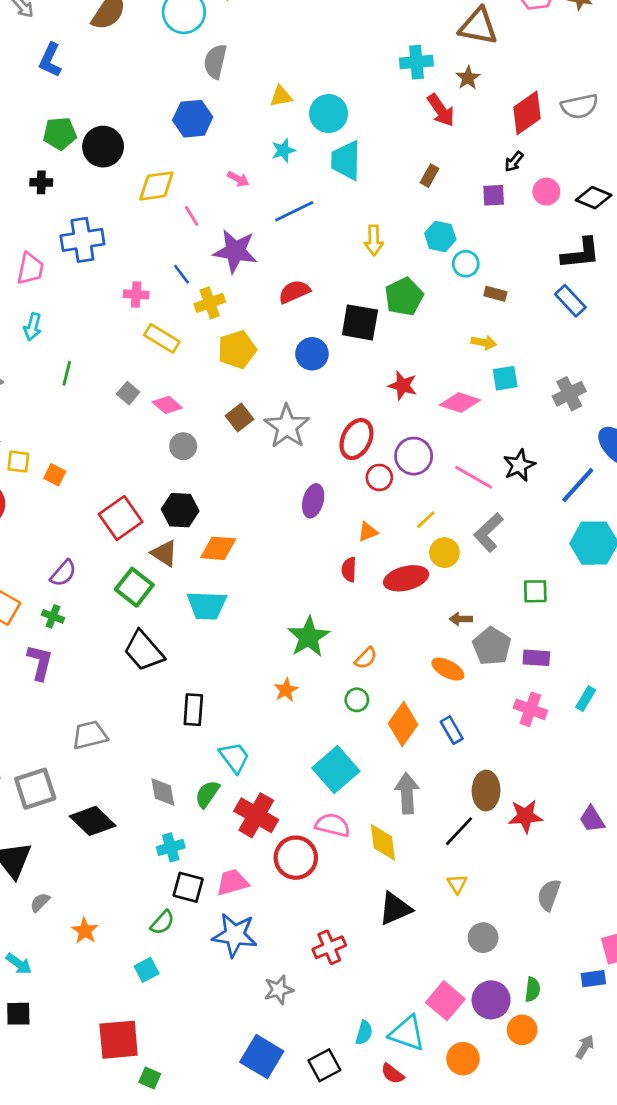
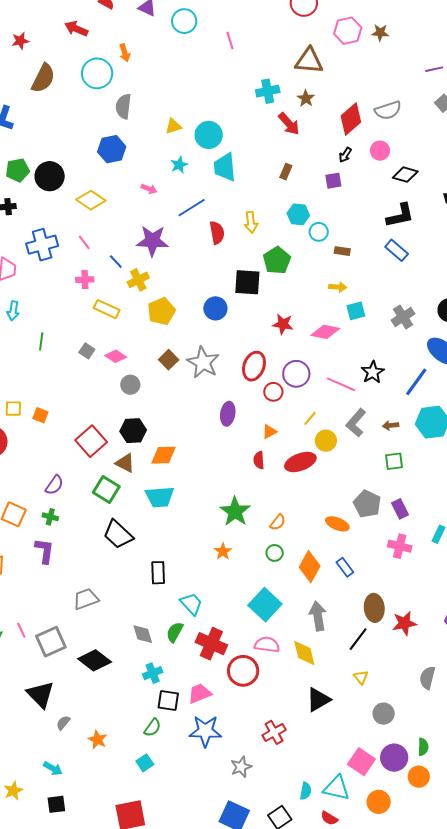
yellow diamond: (156, 186) -> (91, 200), turned 48
pink circle: (546, 192) -> (380, 151), moved
pink line: (192, 216) -> (84, 242), moved
red semicircle: (294, 292) -> (217, 233), moved, turned 110
brown arrow: (461, 619) -> (390, 425), moved
purple rectangle: (536, 658) -> (400, 509), turned 66

